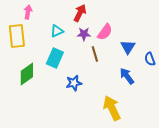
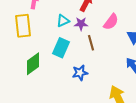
purple star: (84, 34) -> (81, 24), moved
brown line: (95, 54) -> (91, 43), moved

